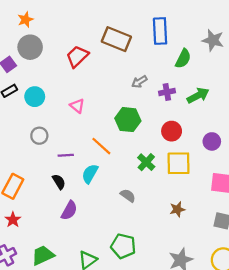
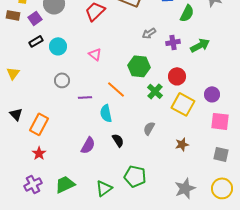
purple circle: (212, 141) -> (212, 94), moved
green cross: (146, 162) -> (155, 91), moved
yellow square: (178, 163) -> (183, 104), turned 30
cyan semicircle: (90, 174) -> (106, 113), turned -42
black semicircle: (59, 182) -> (118, 140), moved
gray semicircle: (128, 196) -> (149, 128), moved, turned -96

